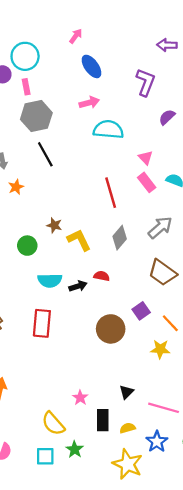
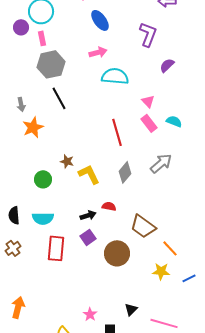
orange star: (16, 187) -> (33, 127), size x1.5
brown trapezoid: (162, 273) -> (143, 226), moved
cyan semicircle: (50, 280) -> (43, 218), moved
purple square: (141, 311) -> (88, 237), moved

